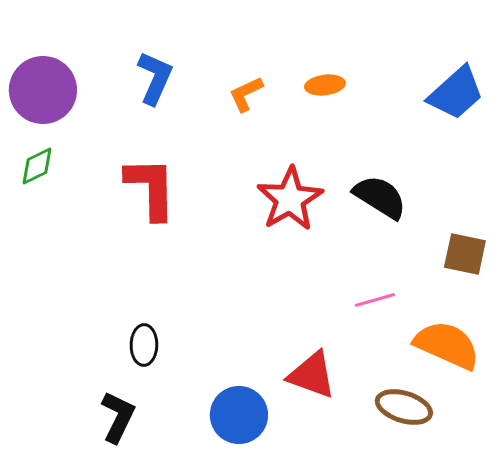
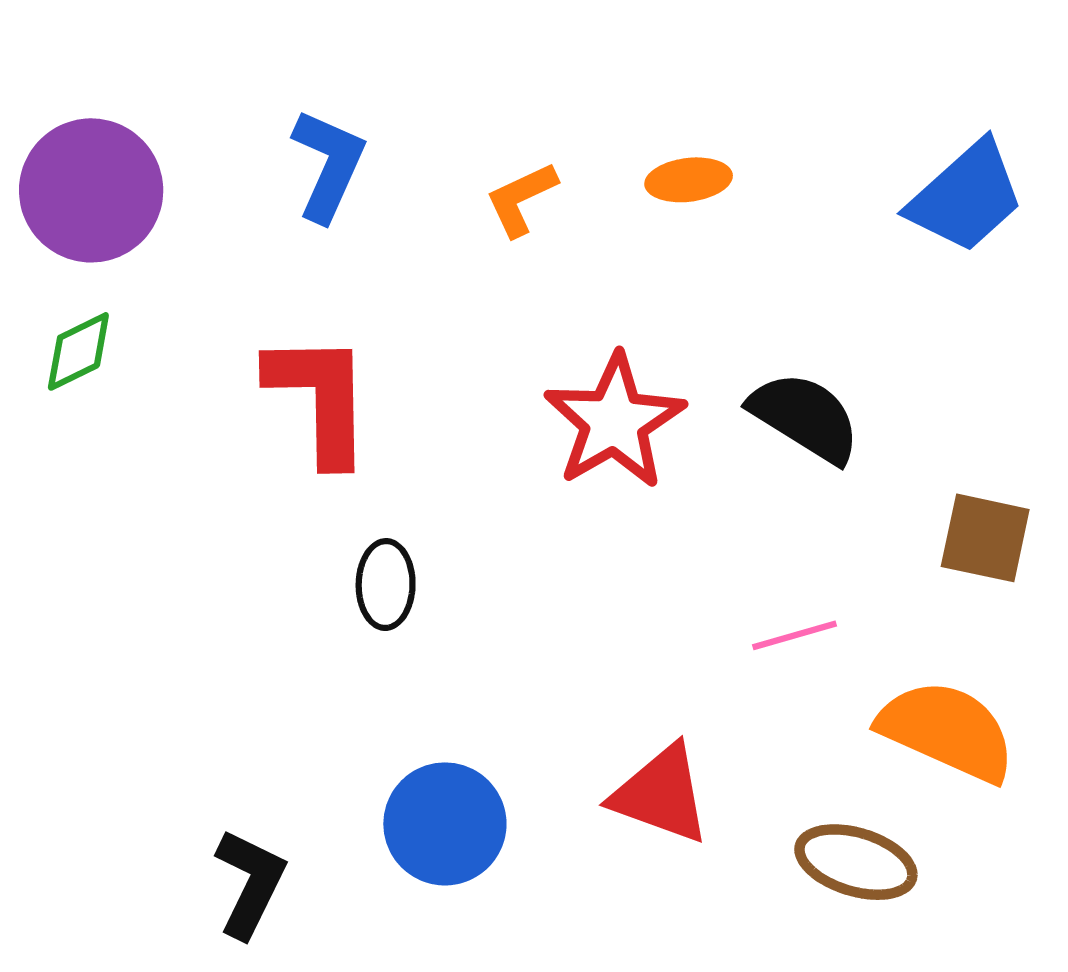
black ellipse: (144, 345) -> (386, 585), moved
blue circle: (239, 415) -> (445, 824), moved

